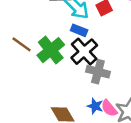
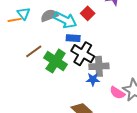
brown line: (22, 44) -> (34, 51), moved, turned -54
blue star: (95, 106) -> (93, 79), moved

